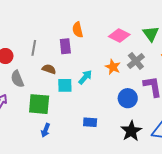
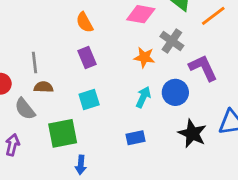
purple rectangle: (65, 46) -> (87, 57), moved
brown semicircle: (49, 69) -> (44, 87), moved
cyan arrow: (85, 77) -> (143, 97), moved

